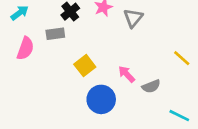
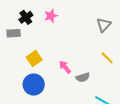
gray triangle: (133, 18) -> (104, 25), moved
blue circle: (101, 99) -> (34, 85), moved

